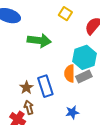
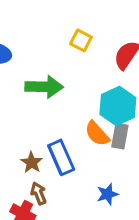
orange semicircle: (70, 73) -> (97, 134), turned -36
gray rectangle: (84, 76) -> (120, 136), turned -49

